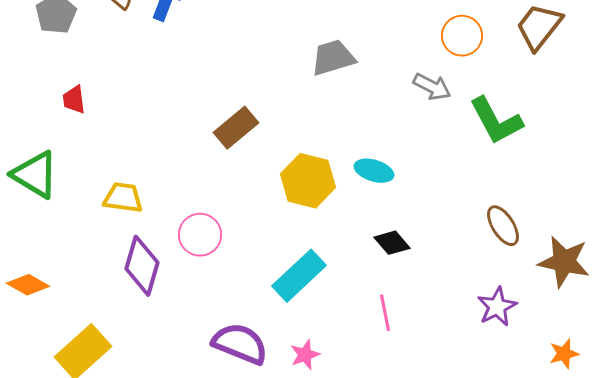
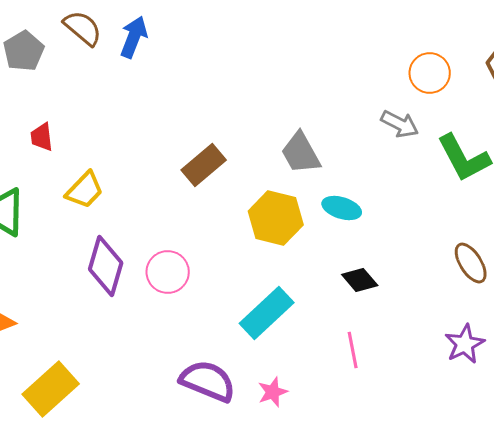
gray trapezoid: (333, 58) -> (301, 153), moved, turned -102
yellow trapezoid: (123, 198) -> (85, 190), moved, turned 126
purple diamond: (142, 266) -> (106, 266), moved

